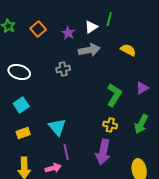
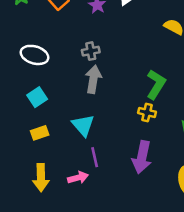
gray arrow: (89, 50) -> (93, 79), moved, turned -70
yellow cross: (110, 125) -> (147, 112), moved

